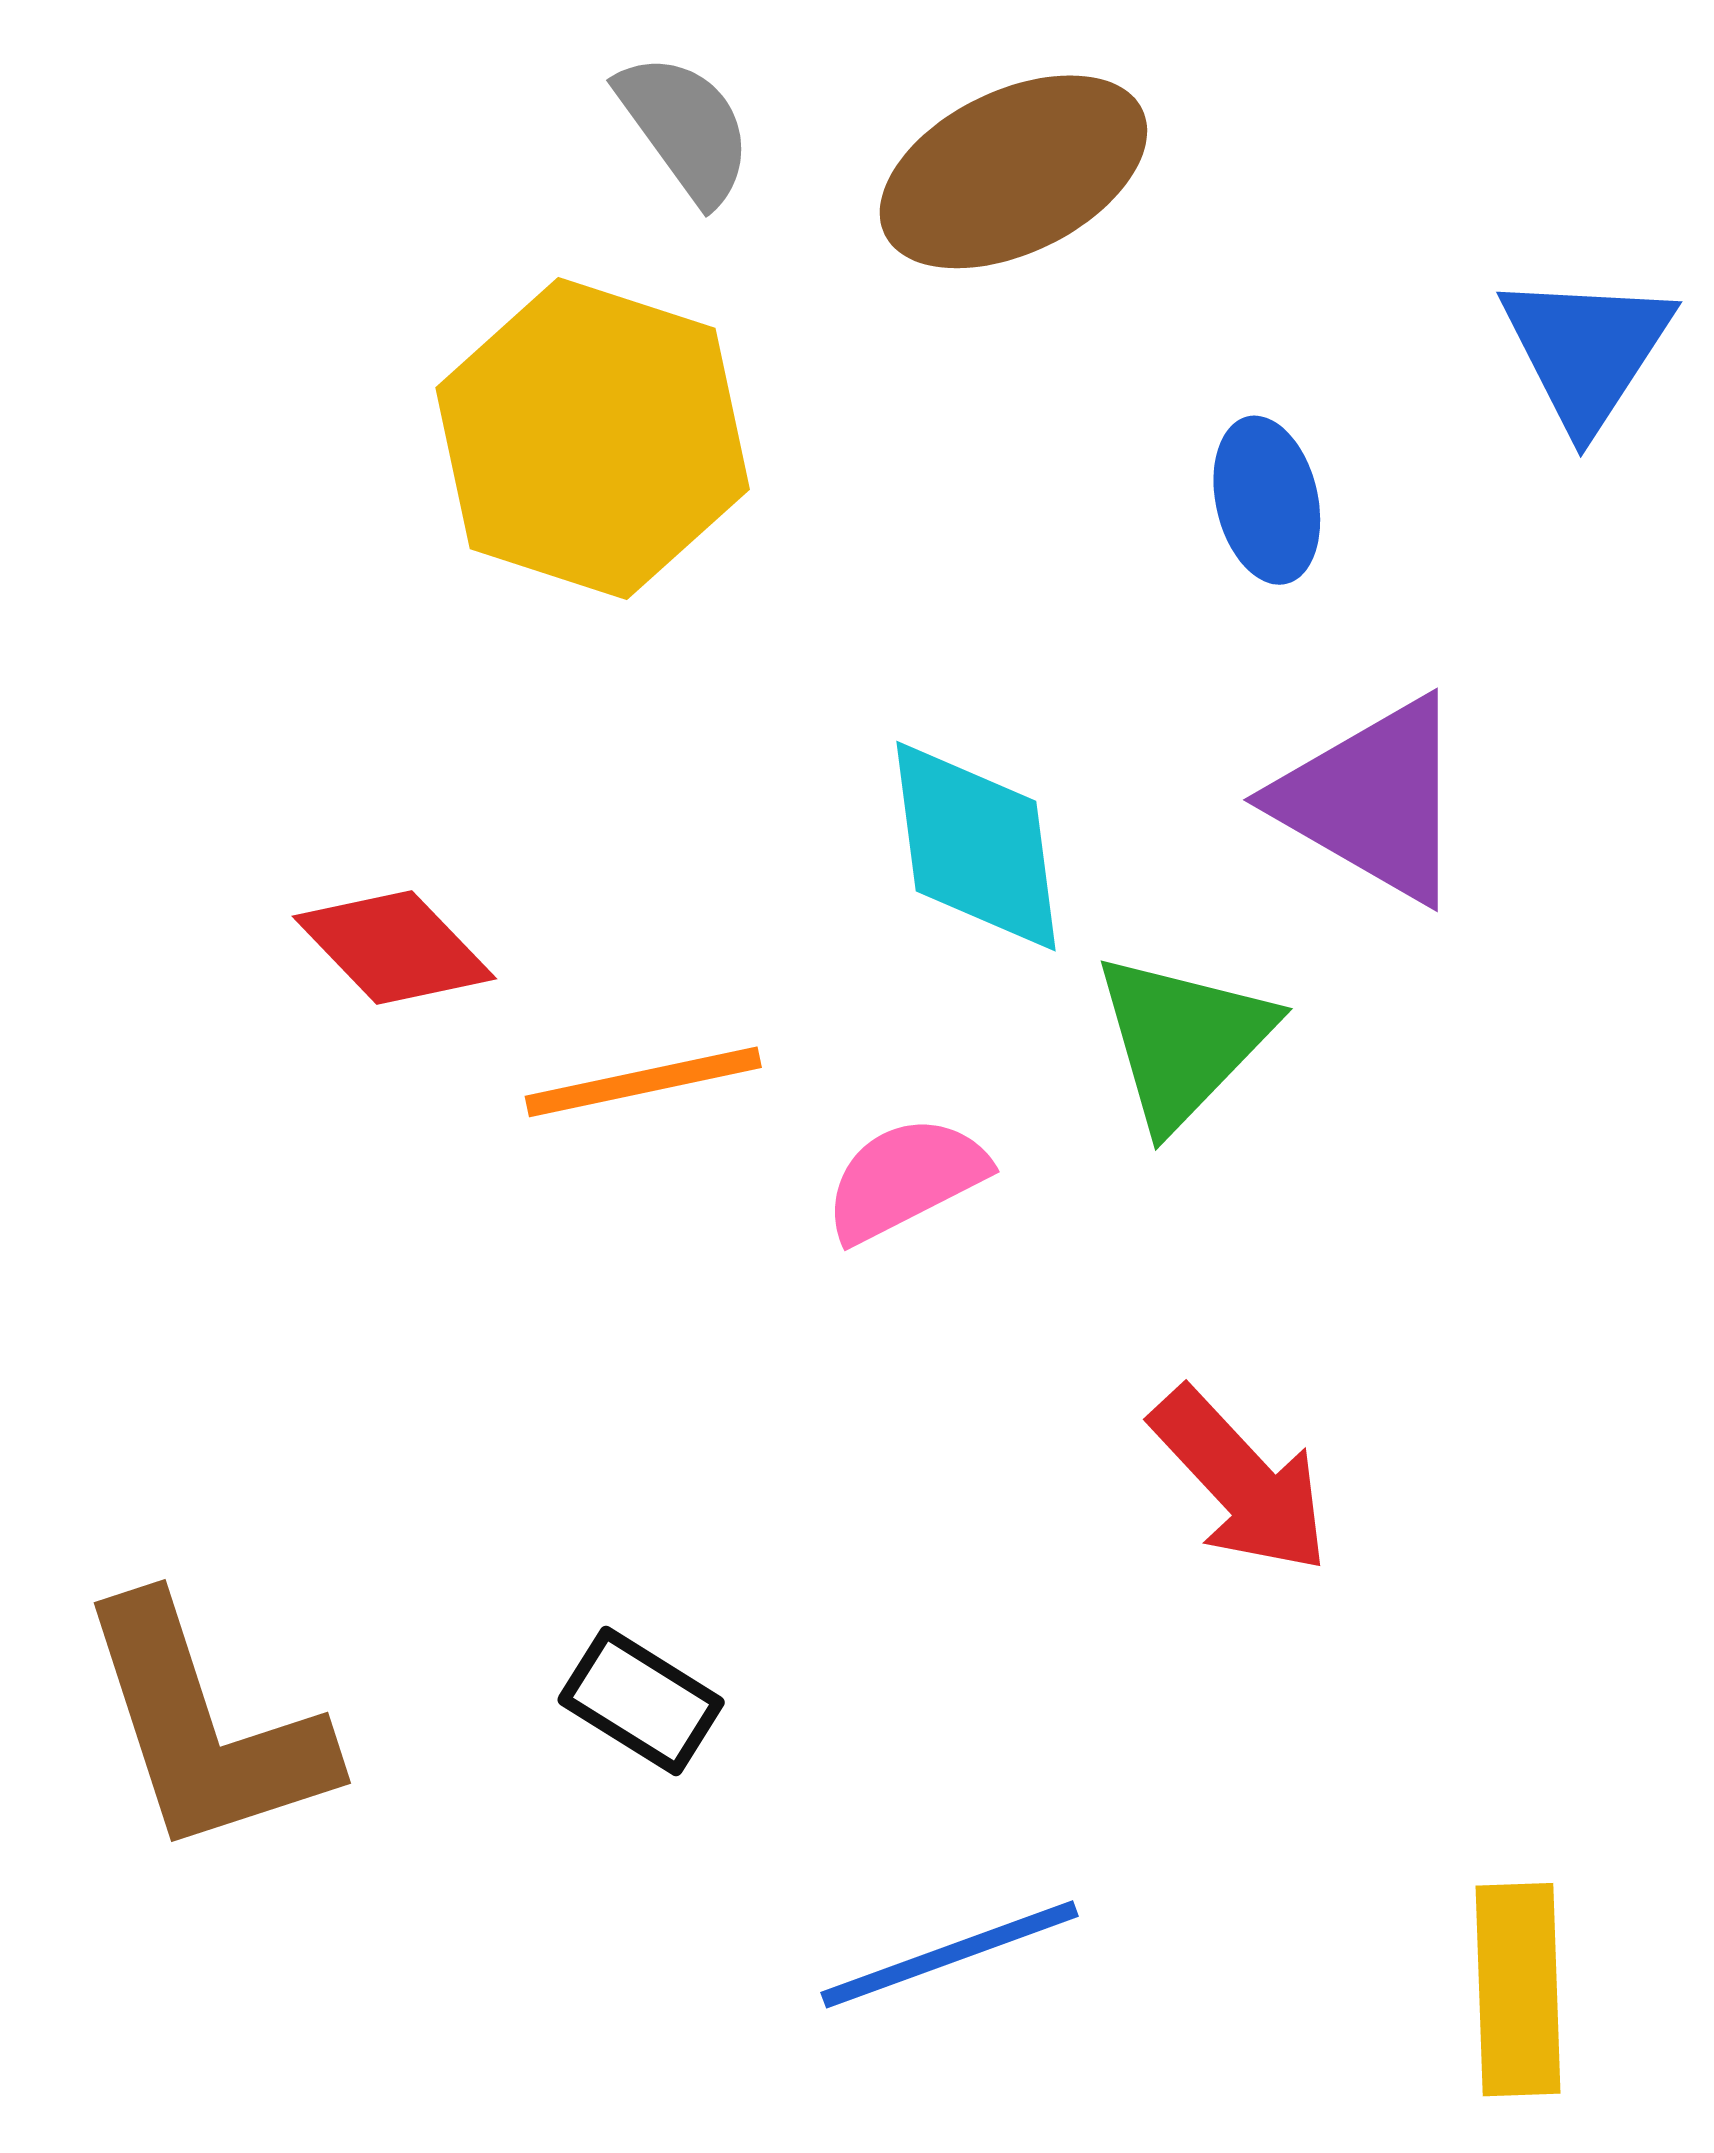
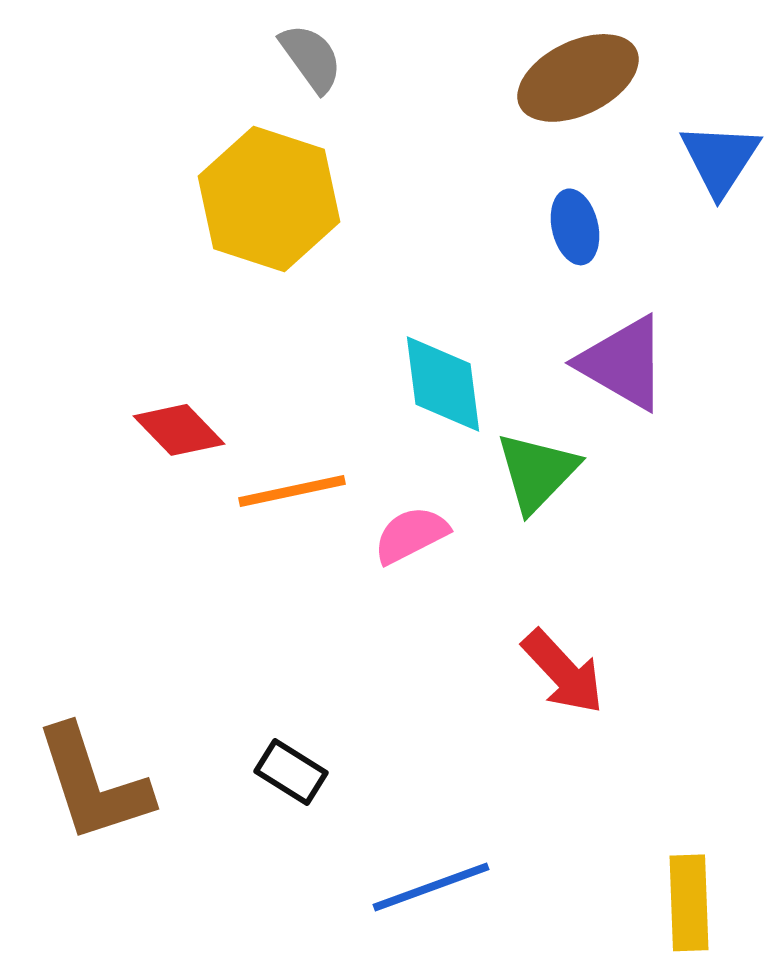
brown ellipse: (1013, 172) -> (578, 78), moved

